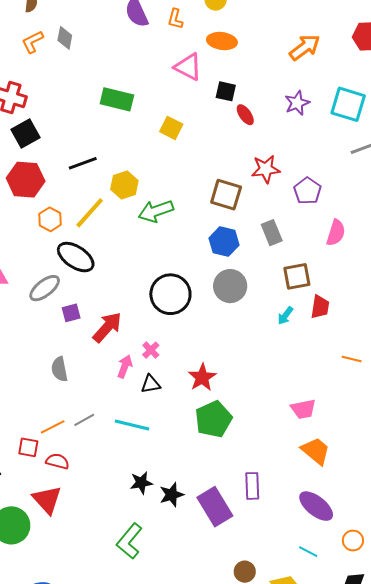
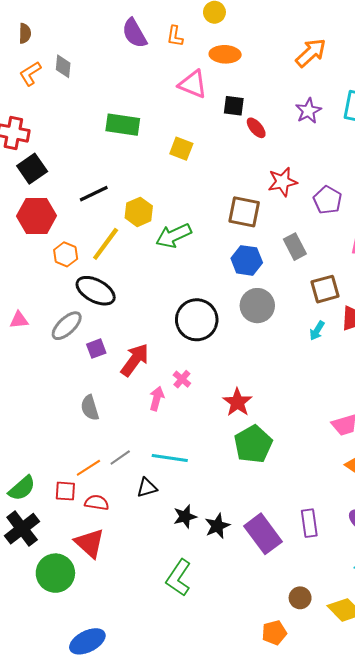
black triangle: (151, 384) -> (147, 488), moved
purple rectangle: (252, 486) -> (309, 523), moved

